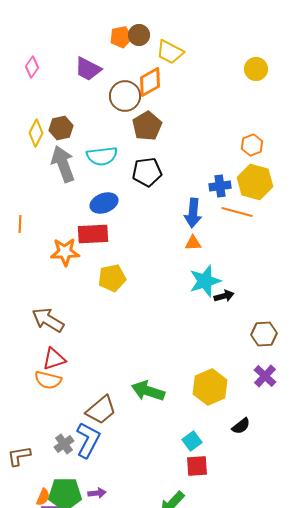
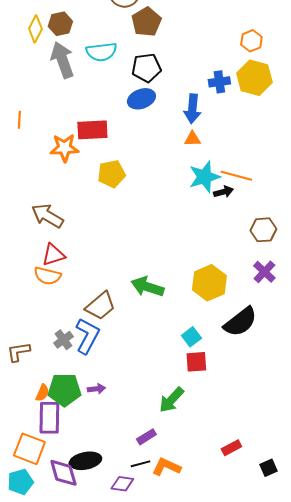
blue ellipse: (104, 203) -> (141, 99), moved
orange line: (237, 212) -> (236, 176), moved
black semicircle: (241, 426) -> (240, 322), size x1.8

